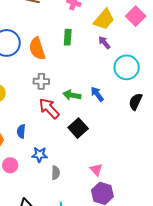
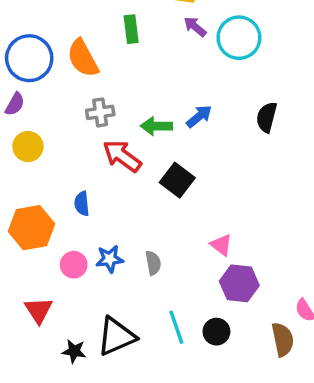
cyan circle: (127, 67) -> (239, 38), moved
blue arrow: (97, 94) -> (199, 116), turned 98
blue star: (40, 155) -> (110, 259), moved

